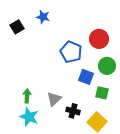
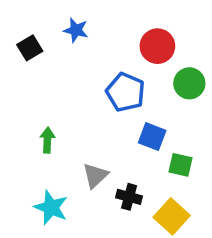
red circle: (99, 39) -> (157, 46), moved
green circle: (107, 66) -> (189, 83), moved
green arrow: (27, 96) -> (47, 140), moved

